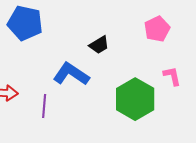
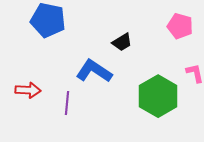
pink pentagon: (157, 29) -> (180, 26), turned -30

